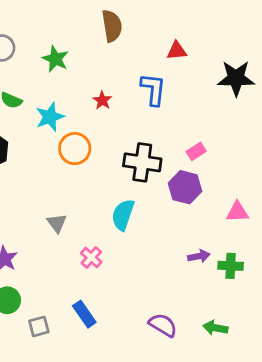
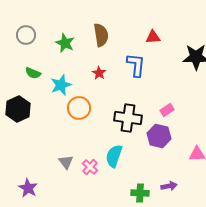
brown semicircle: (112, 26) -> (101, 35), moved
pink cross: (91, 258) -> (90, 167), moved
green cross: (231, 266) -> (140, 193), moved

